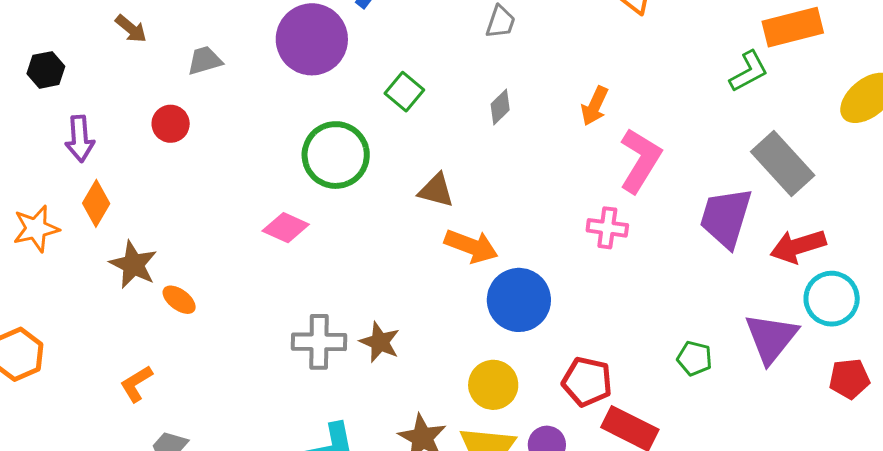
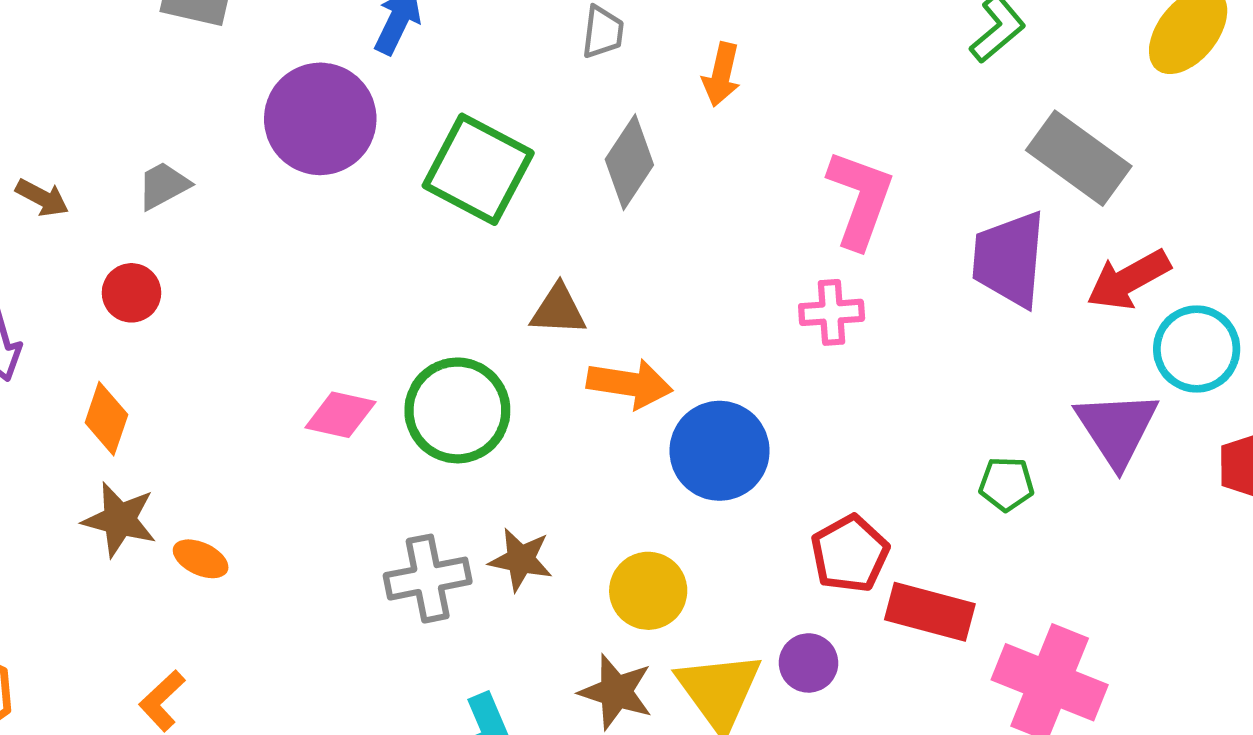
brown arrow: (131, 29) -> (42, 198), moved
green square: (404, 92) -> (478, 169), size x1.8
orange arrow: (595, 106) -> (721, 75), moved
gray diamond: (500, 107) -> (629, 162), size x1.6
green circle: (336, 155) -> (457, 410), moved
orange diamond: (96, 203) -> (106, 419), moved
red pentagon: (587, 382) -> (850, 554), turned -30
yellow circle: (493, 385) -> (648, 591), moved

